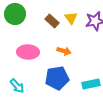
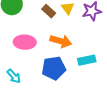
orange arrow: (64, 51) -> (61, 41), size x1.5
cyan rectangle: (91, 84) -> (87, 60), moved

